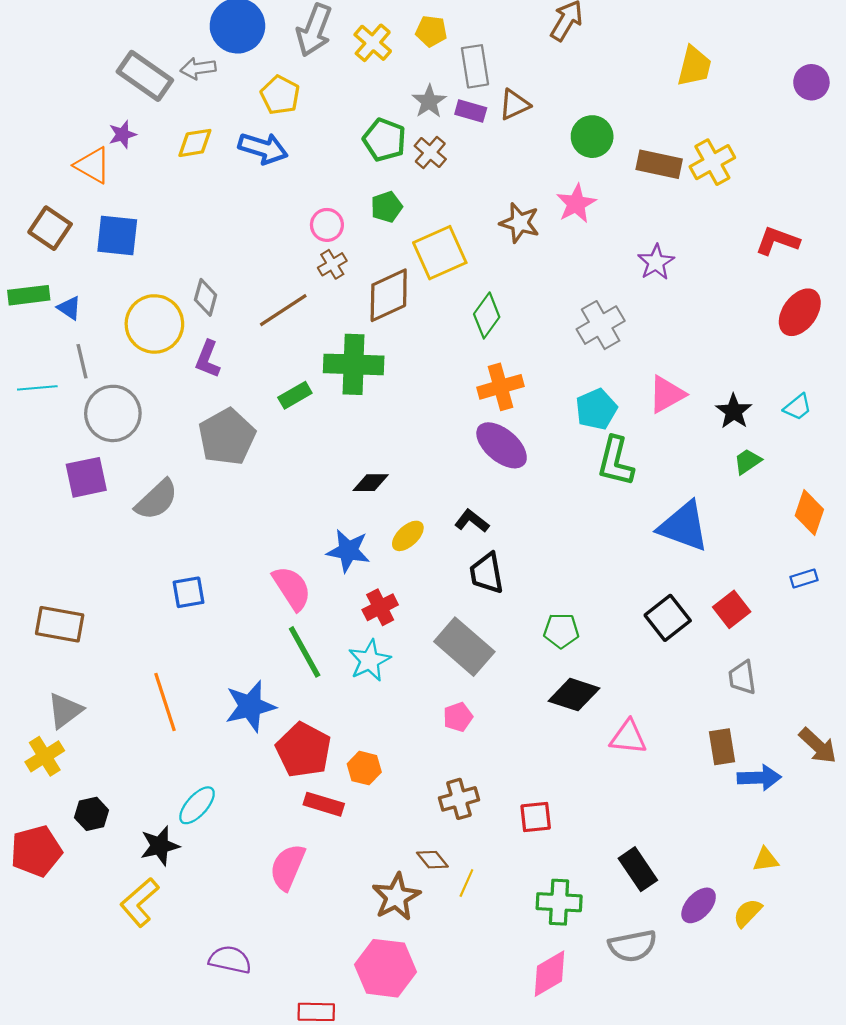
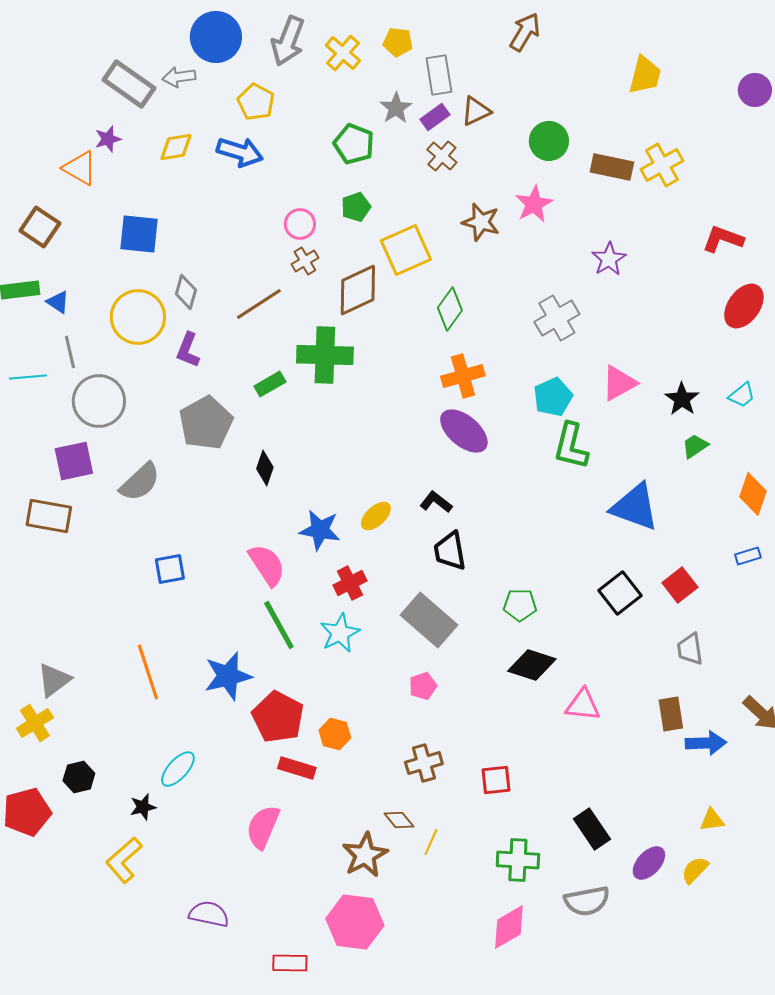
purple rectangle: (471, 111) -> (435, 117), turned -52
brown cross: (430, 153) -> (442, 156), moved
blue square: (117, 236) -> (139, 234), moved
black diamond: (371, 483) -> (265, 468), moved, turned -72
brown rectangle: (60, 624) -> (49, 516), moved
black star: (160, 846) -> (143, 807), size x0.7

